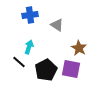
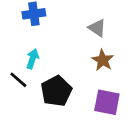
gray triangle: (57, 25) -> (97, 28), moved
purple square: (71, 69) -> (107, 102), moved

